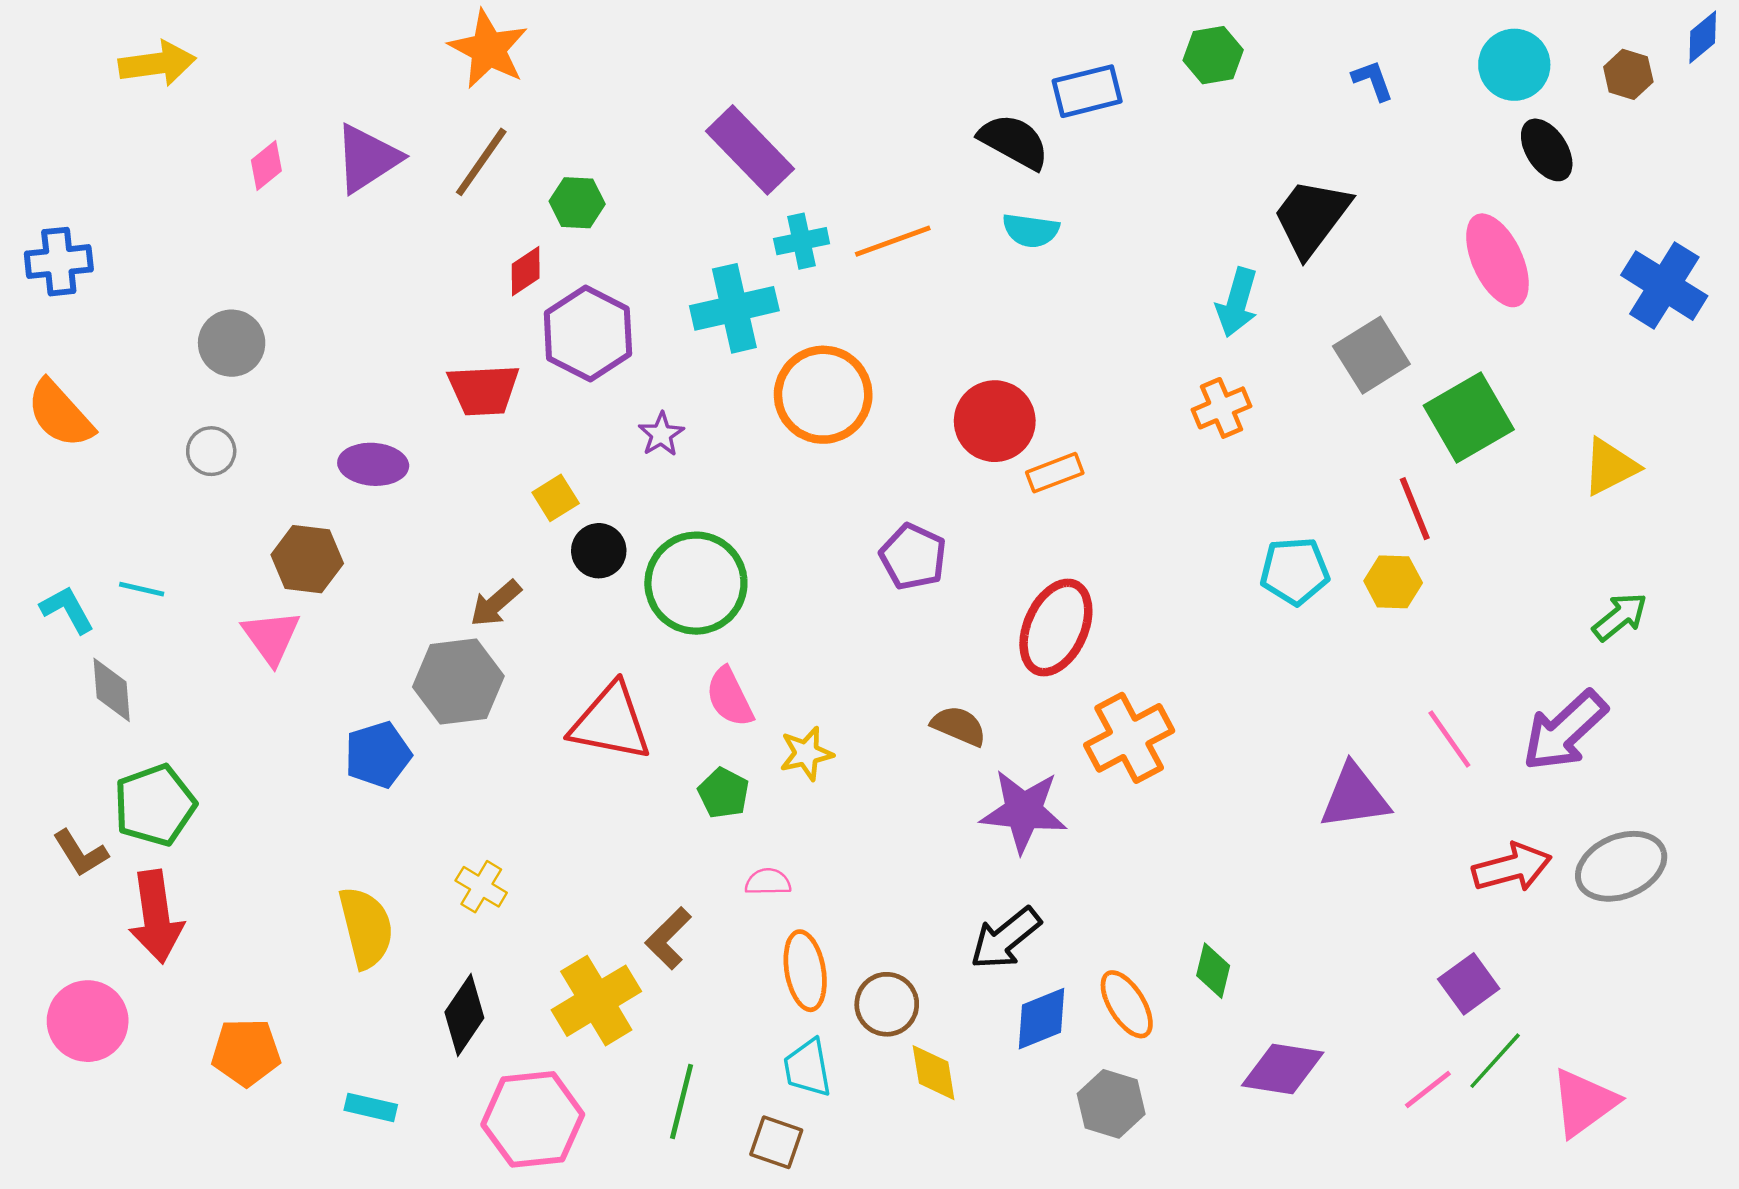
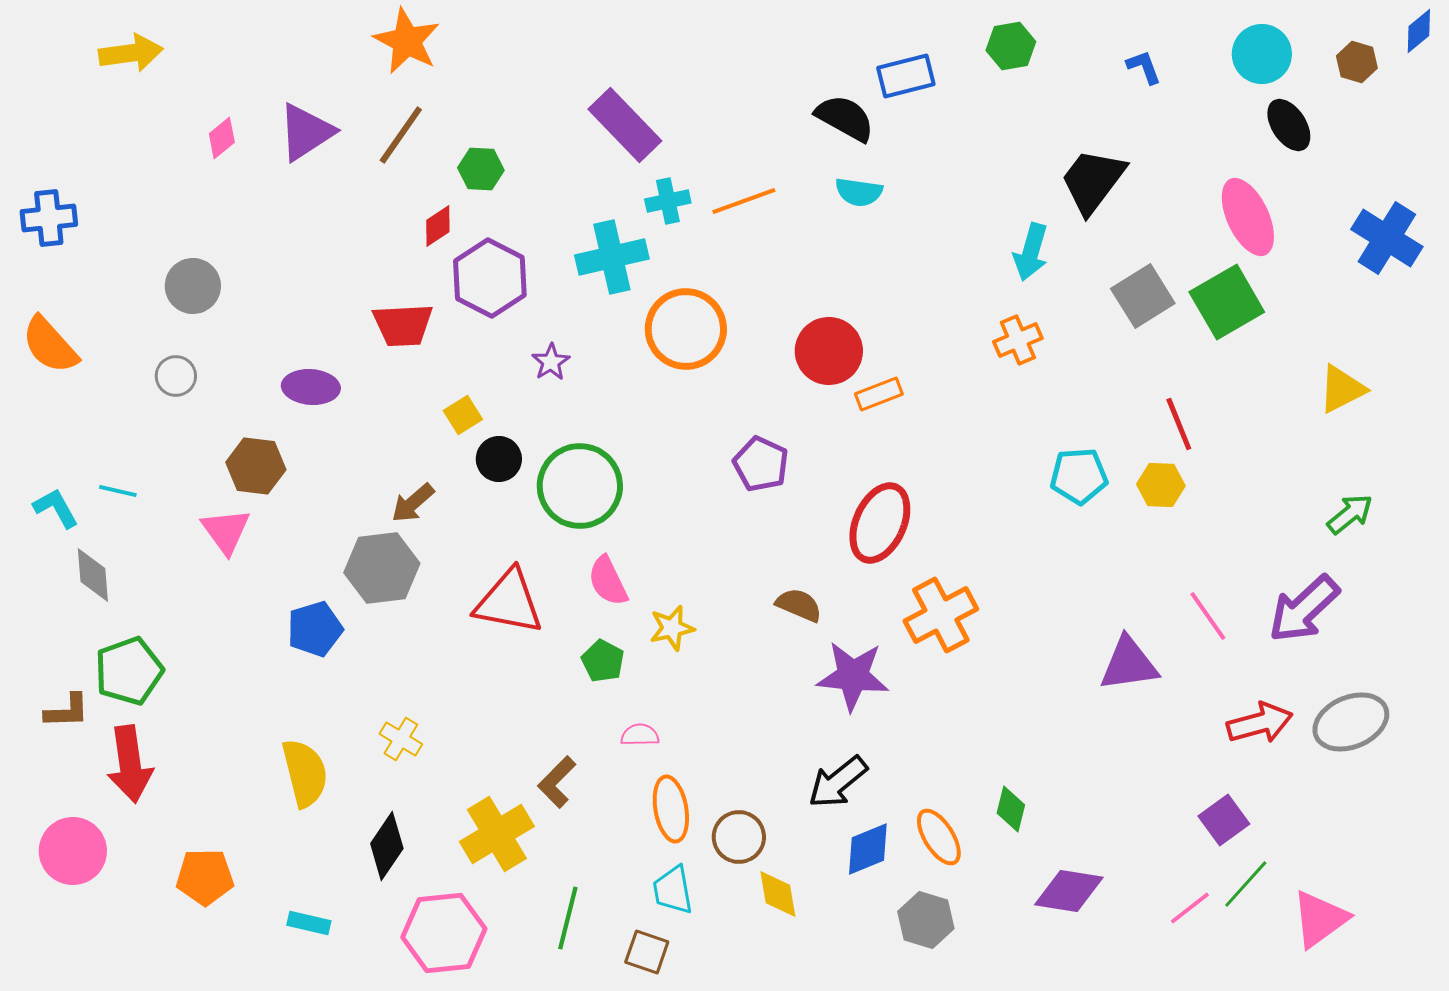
green square: (1469, 418) -> (1227, 302), moved
brown L-shape: (80, 853) -> (67, 711), turned -60

